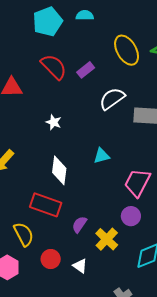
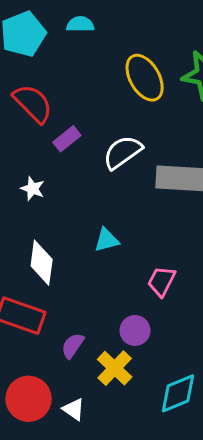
purple rectangle: (86, 70) -> (67, 139), moved
pink trapezoid: (137, 183) -> (162, 281), size x0.7
purple circle: (131, 216) -> (135, 330), moved
red circle: (51, 259) -> (29, 399), size x1.5

